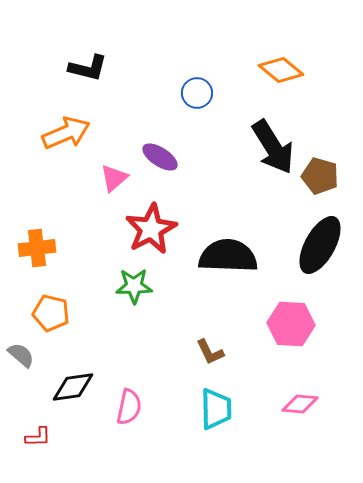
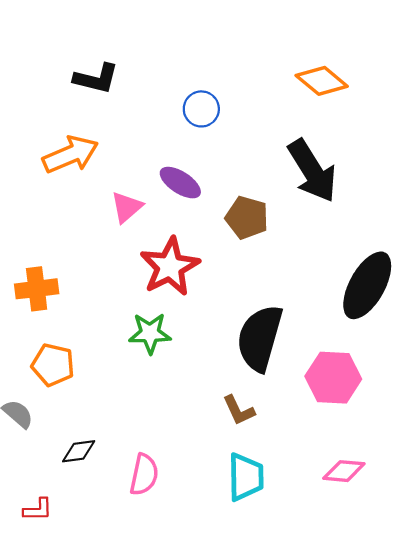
blue circle: (197, 93) -> (201, 109), moved
brown pentagon: (320, 176) -> (247, 218), moved
black semicircle: (228, 256) -> (260, 338), moved, turned -76
black diamond: (73, 387) -> (79, 451), size x0.7

